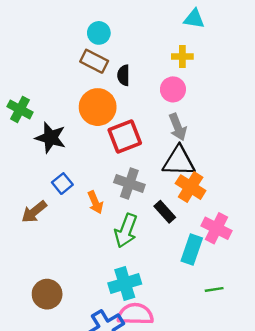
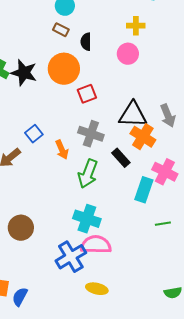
brown rectangle: (94, 61) -> (61, 30), size x0.7
gray arrow: (178, 127) -> (168, 116), moved
red square: (125, 136) -> (87, 94), size x0.7
black star: (51, 138) -> (24, 73), moved
cyan cross: (125, 284) -> (87, 219), turned 36

